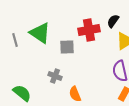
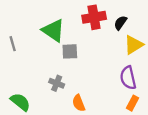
red cross: (89, 30) -> (94, 17), moved
green triangle: (40, 33) -> (53, 30), moved

